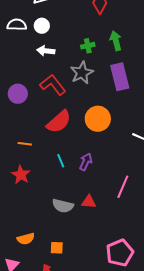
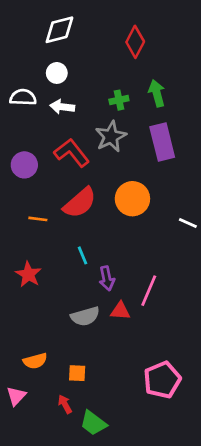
white semicircle: (17, 25) -> (23, 97), moved
orange line: (25, 144) -> (38, 219), moved
purple arrow: (86, 162) -> (107, 278), moved, turned 144
pink line: (123, 187) -> (149, 291), moved
gray semicircle: (63, 206) -> (85, 316), turned -30

